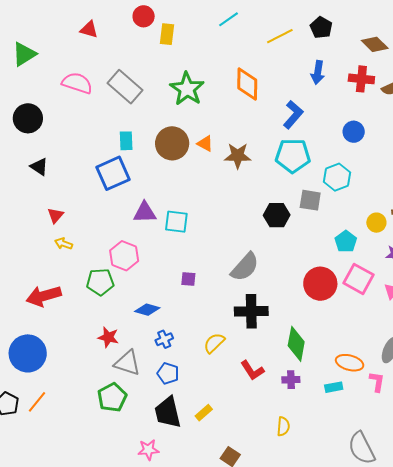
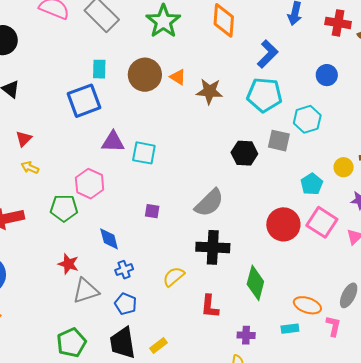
blue diamond: (147, 310) -> (109, 239), turned 55
gray triangle: (127, 363) -> (86, 291), turned -40
red L-shape: (252, 370) -> (210, 306), turned 35
purple cross: (291, 380) -> (246, 335), moved
green pentagon: (112, 397) -> (71, 343), moved

